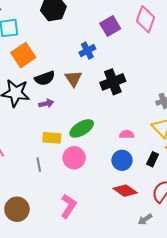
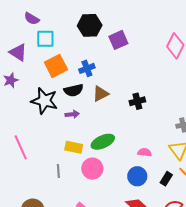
purple square: (110, 26) -> (118, 40), moved
blue cross: (87, 51) -> (87, 68), moved
brown triangle: (73, 79) -> (101, 94), turned 30
black cross: (113, 82) -> (137, 101), size x0.7

